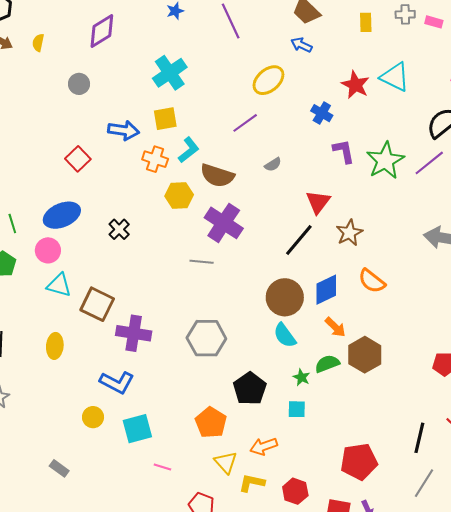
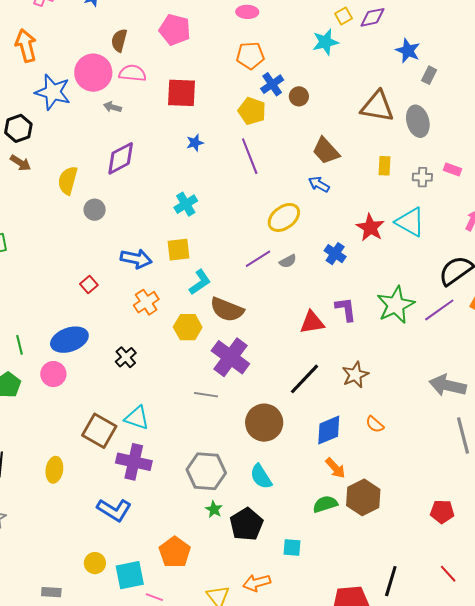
gray cross: (405, 14) -> (422, 177), moved
yellow semicircle: (38, 43) -> (68, 180), moved, size x1.6
cyan cross: (170, 73) -> (186, 204), size x0.7
purple L-shape: (344, 151) -> (346, 309), moved
red square: (78, 159) -> (89, 285), size x0.7
orange cross: (155, 159) -> (146, 302), moved, turned 35
gray semicircle: (273, 164) -> (288, 261), moved
red triangle: (318, 202) -> (312, 322), moved, turned 40
orange semicircle: (372, 281) -> (375, 424), size x0.7
cyan triangle: (59, 285) -> (137, 418), moved
brown circle: (285, 297) -> (264, 423), moved
cyan semicircle: (285, 335) -> (261, 477), moved
green star: (301, 377) -> (214, 509), moved
yellow circle: (93, 417) -> (95, 563), moved
orange pentagon: (211, 423) -> (175, 552), moved
cyan square: (137, 429) -> (130, 575), moved
black line: (419, 438) -> (391, 581), moved
gray rectangle: (59, 468) -> (51, 592), turned -36

